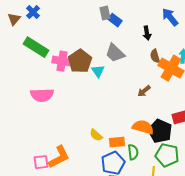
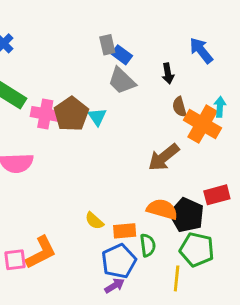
gray trapezoid: (115, 53) -> (122, 81), moved
cyan triangle: (98, 71) -> (97, 117), moved
brown arrow: (144, 91) -> (164, 157), size x1.6

